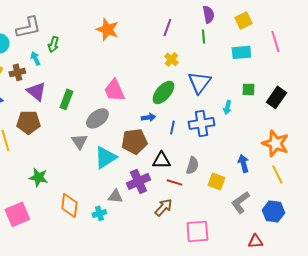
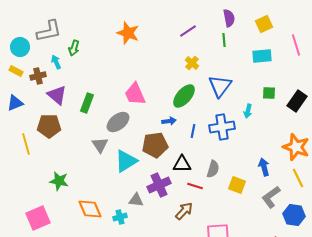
purple line: (167, 27) -> (188, 31), turned 36
gray L-shape: (240, 202) -> (271, 197), moved
orange diamond: (69, 205) -> (90, 209), turned -30

